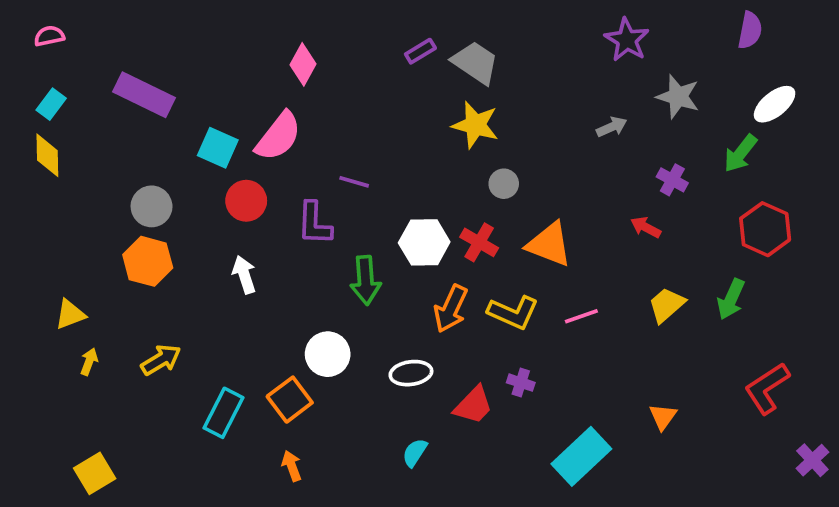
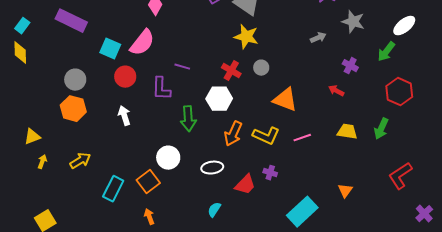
red cross: (479, 242) -> (231, 71), moved
yellow trapezoid: (667, 305) -> (347, 132), turned 50

